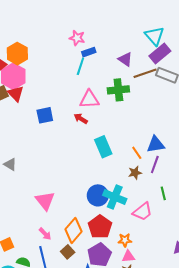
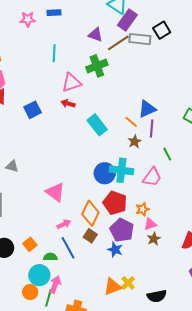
pink star: (77, 38) -> (28, 19), moved
blue rectangle: (89, 52) -> (54, 13), moved, turned 32
pink arrow: (45, 234) -> (64, 224), turned -56

